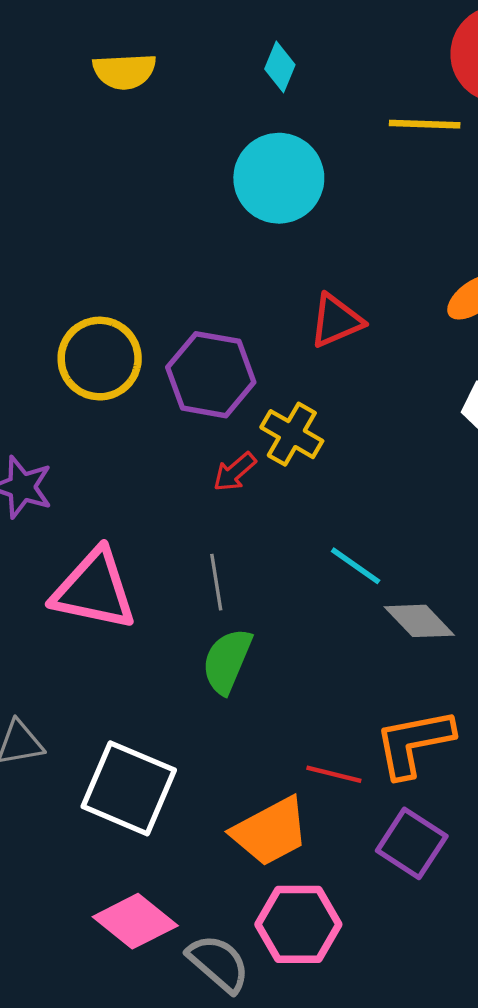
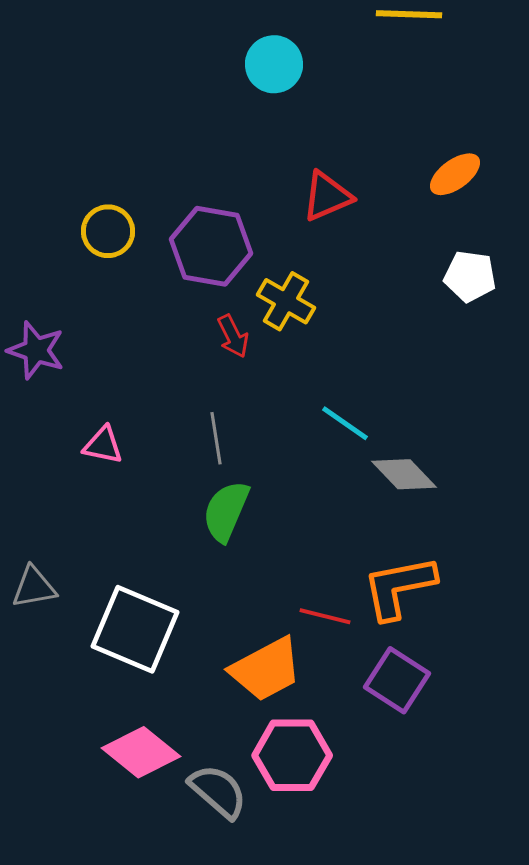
cyan circle: (279, 178) -> (274, 64), size x0.7
yellow circle: (100, 359) -> (108, 231), size x0.7
red arrow: (235, 472) -> (233, 336), turned -75
pink triangle: (94, 590) -> (103, 445), size x0.5

